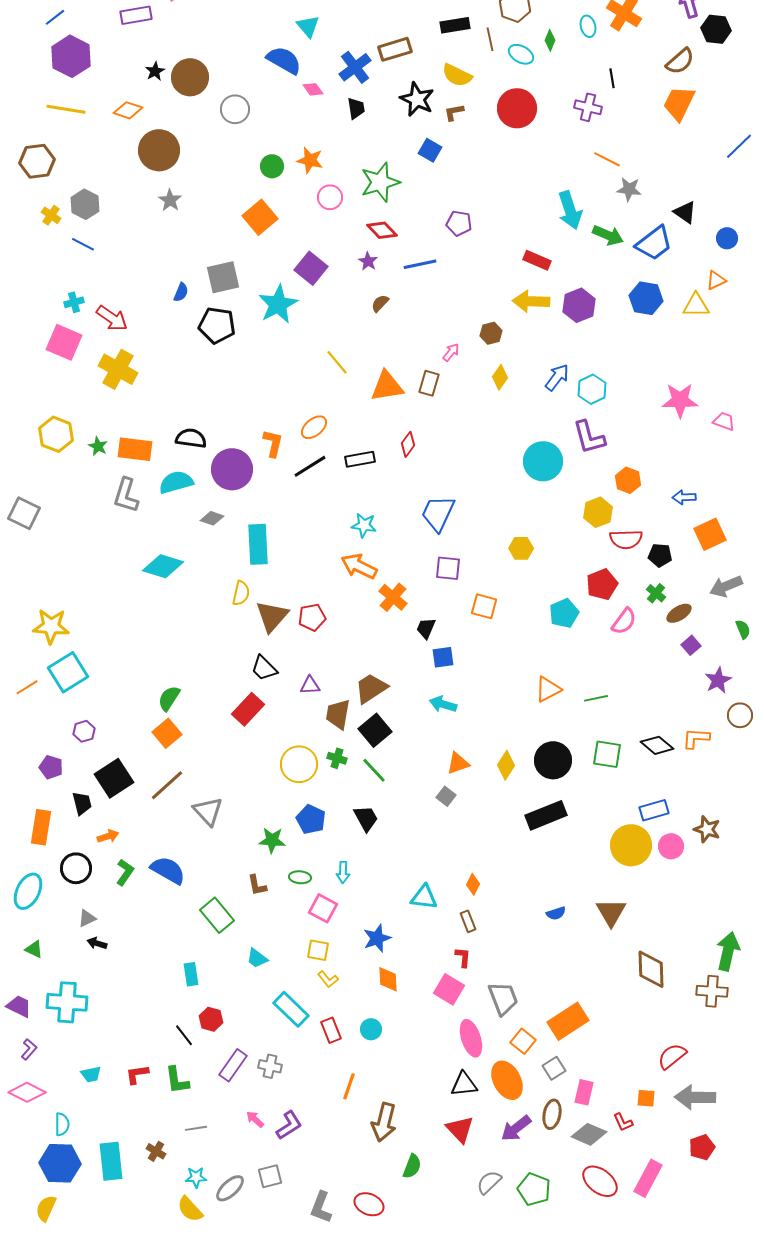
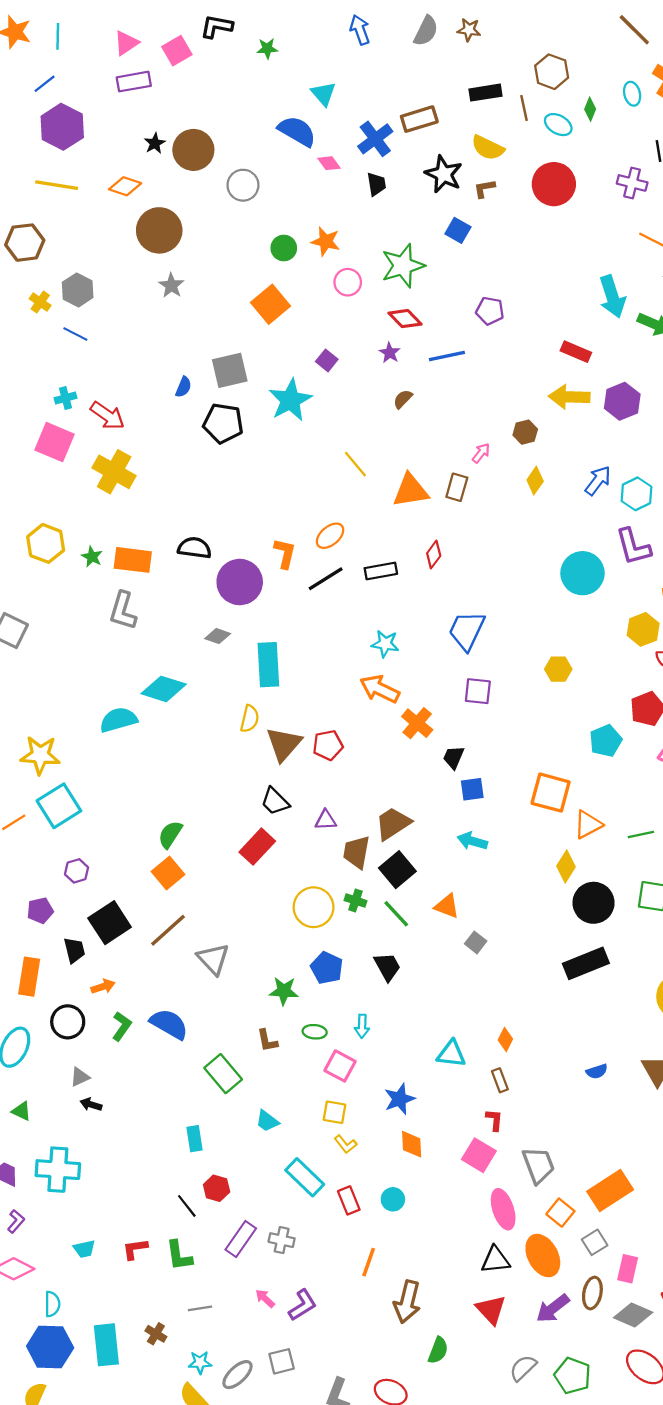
purple square: (311, 268) -> (327, 360), size x0.6
cyan semicircle: (176, 482) -> (118, 720), moved
orange square: (484, 606) -> (551, 793), moved, size x1.4
orange triangle: (458, 763) -> (447, 906), moved, turned 40
yellow diamond: (506, 765) -> (566, 866), moved
purple pentagon: (51, 767) -> (40, 911), turned -30

